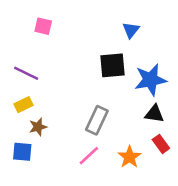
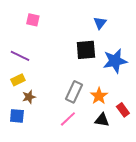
black triangle: (154, 114) -> (102, 120), moved
orange star: (129, 157) -> (99, 96), moved

